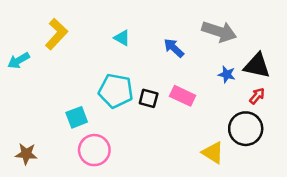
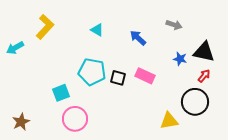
gray arrow: (219, 32) -> (174, 25), size x0.6
yellow triangle: (213, 153) -> (169, 121), turned -42
brown star: (26, 154) -> (21, 122), turned -30

